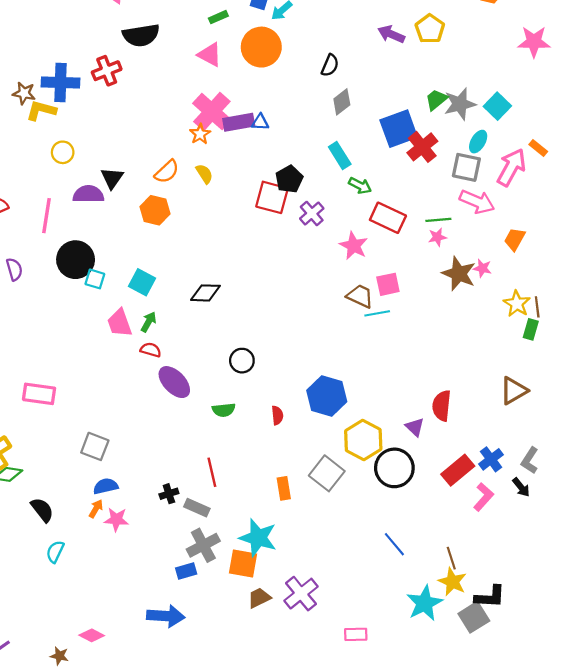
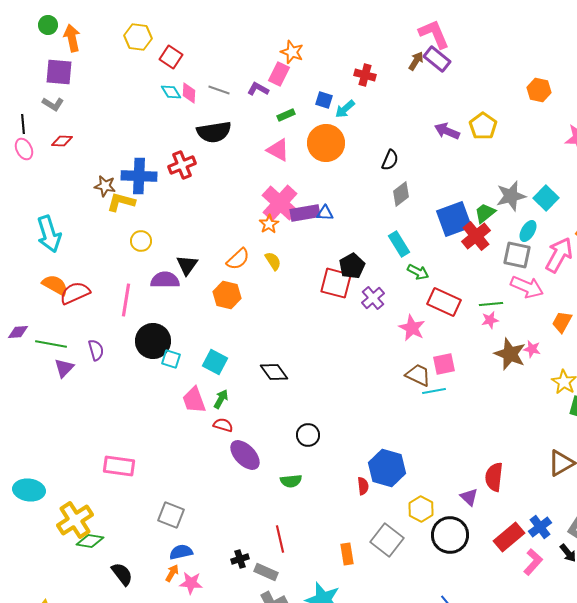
green trapezoid: (436, 100) -> (485, 213), moved
black diamond: (205, 293) -> (274, 372), turned 52
red semicircle: (277, 415) -> (363, 486), moved
yellow hexagon: (363, 440) -> (421, 509), size x0.7

